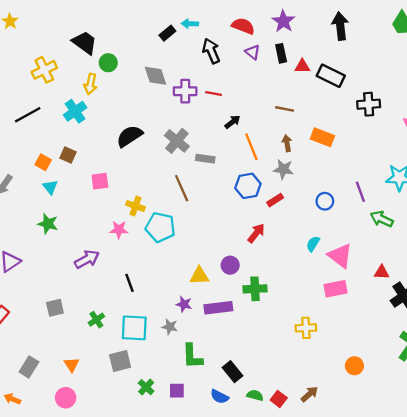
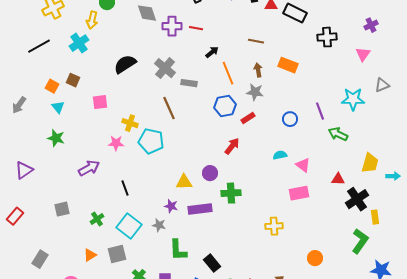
cyan semicircle: (313, 244) -> (280, 155), turned 48
pink triangle: (340, 256) -> (303, 165), size x0.7
cyan square: (134, 328) -> (129, 226), turned 35
orange triangle: (72, 365) -> (90, 255), moved, turned 32

